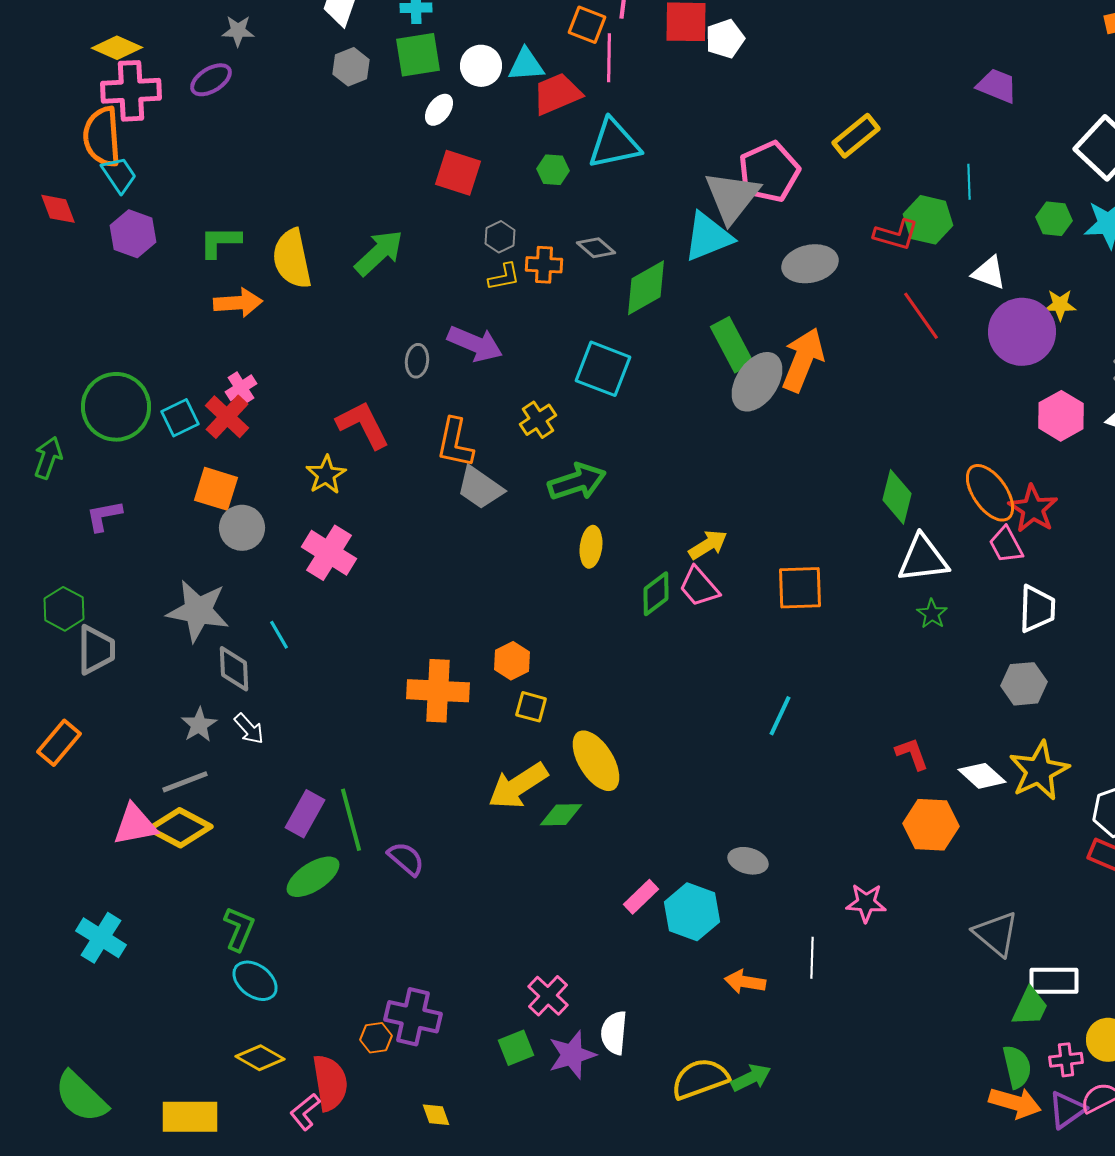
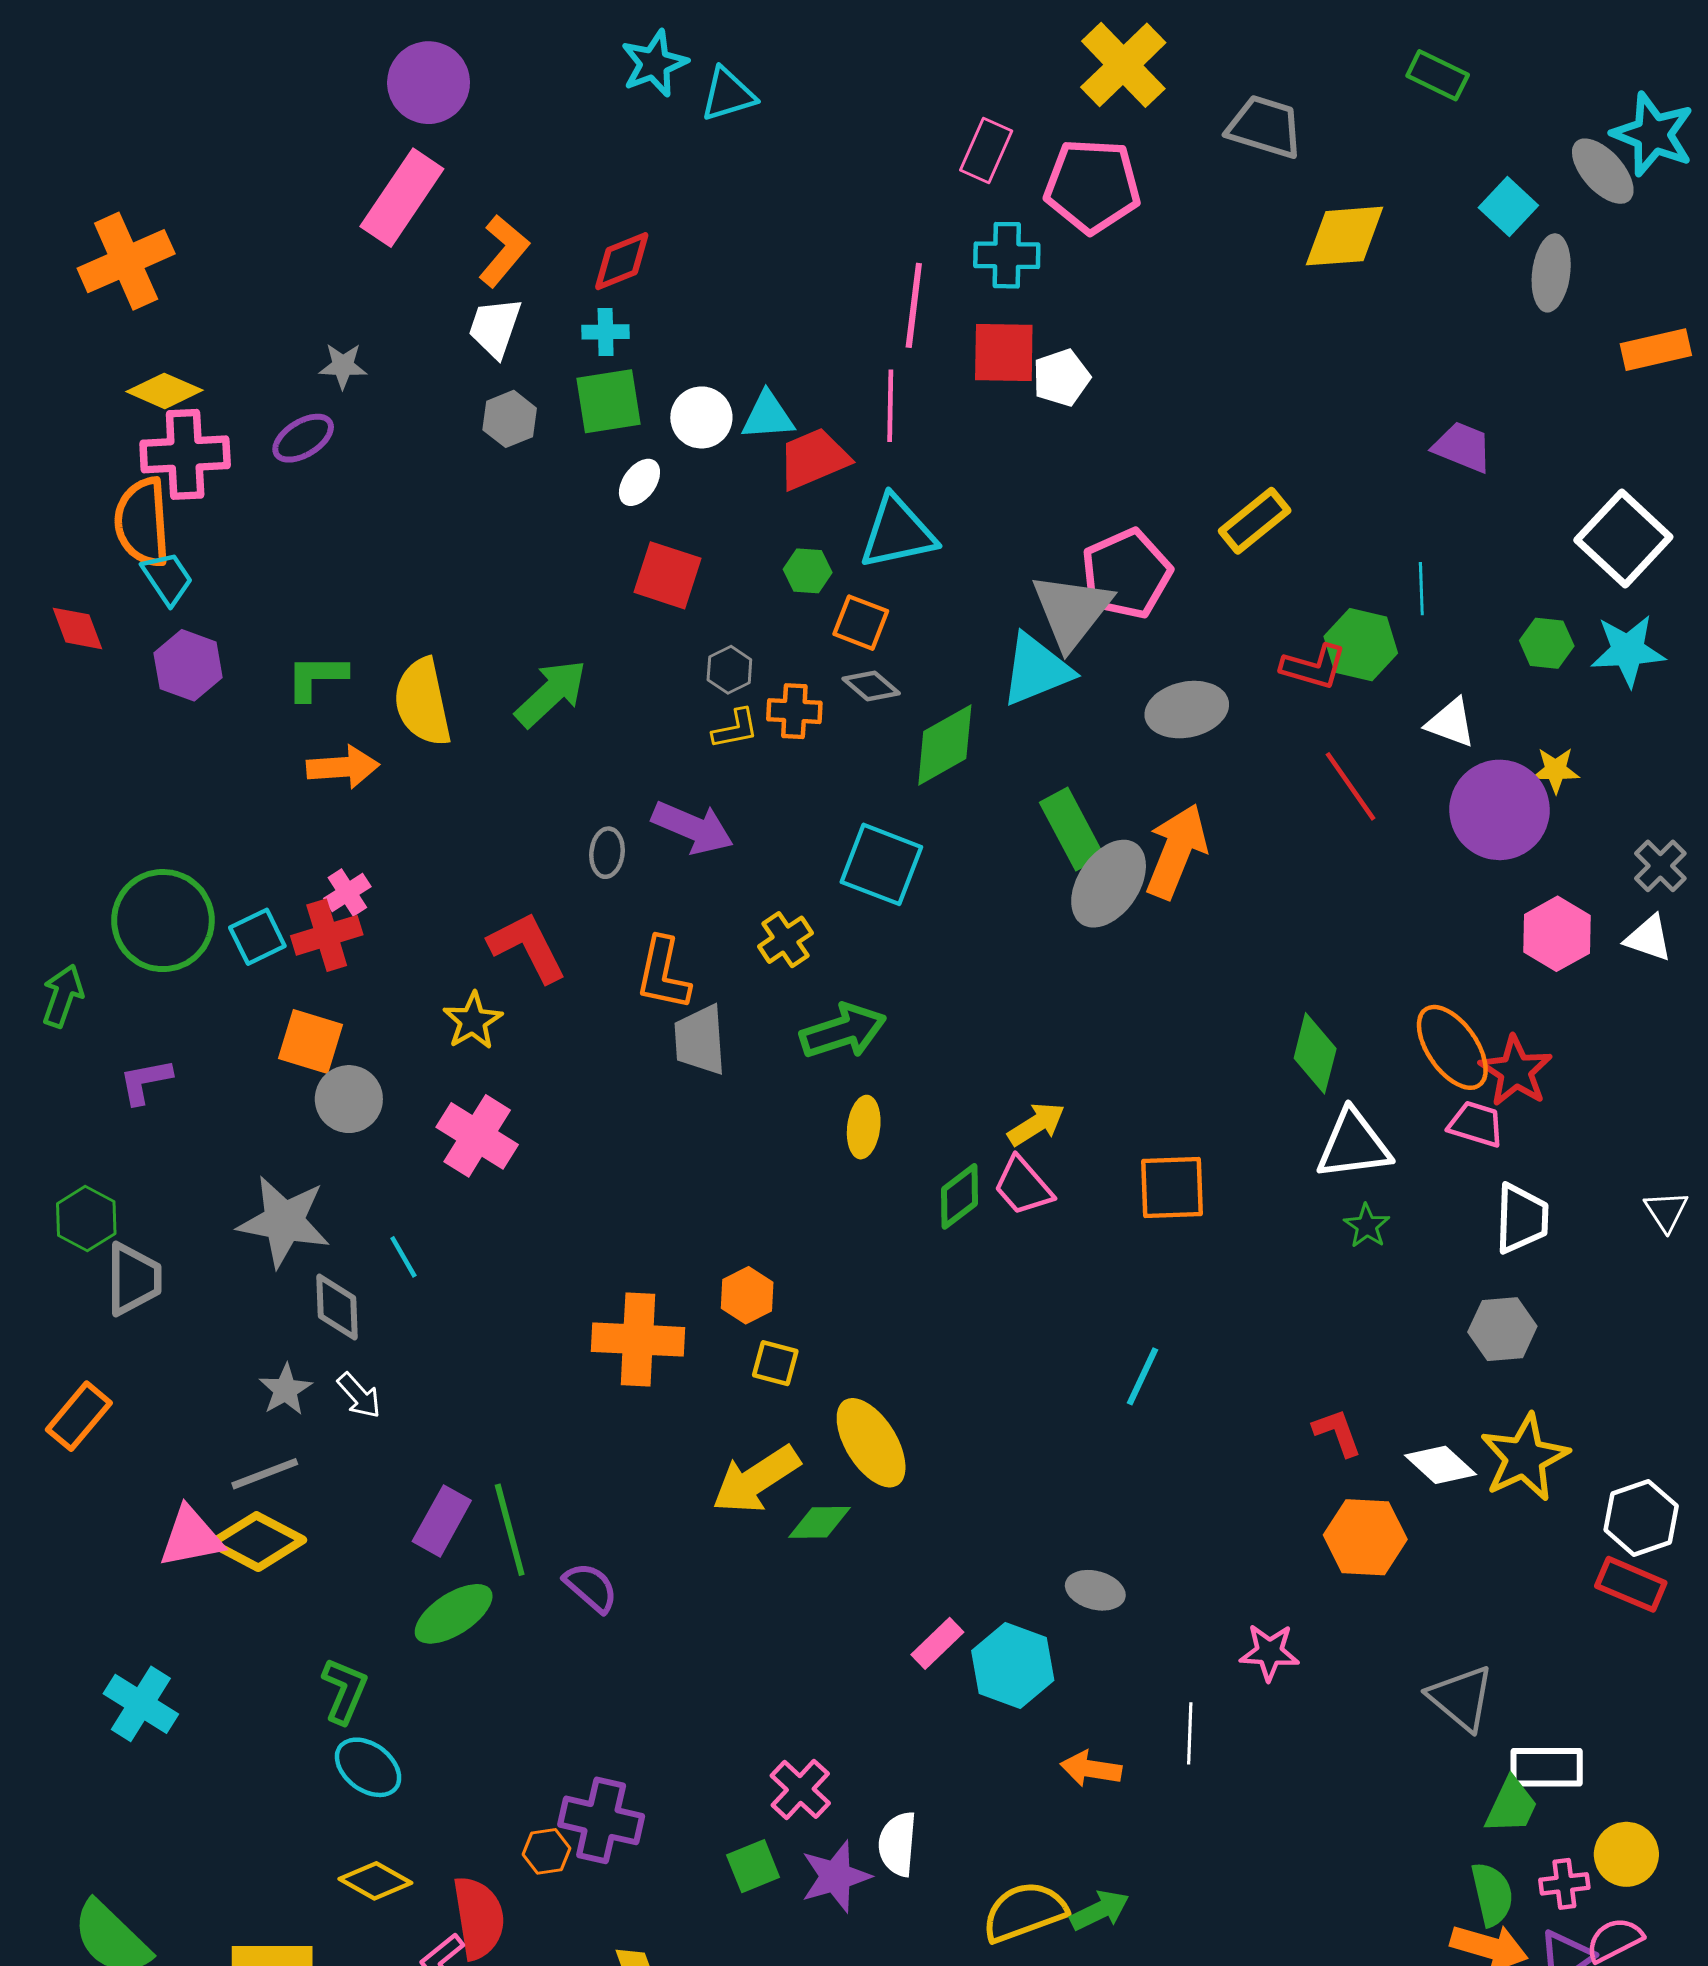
orange square: (587, 25) -> (861, 623), moved
red cross: (227, 417) -> (327, 935), turned 30
gray trapezoid: (480, 488) -> (700, 1040), turned 51
pink trapezoid: (1006, 545) -> (1476, 1124), turned 135

